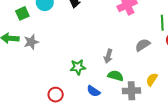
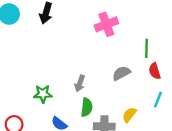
green semicircle: (116, 76) -> (87, 107), turned 77

